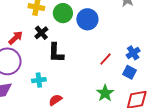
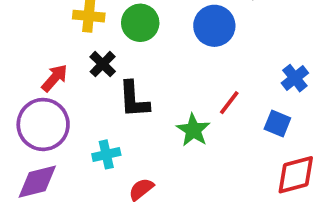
blue circle: (87, 19) -> (214, 26), moved
blue cross: (133, 53) -> (295, 78), moved
green star: (105, 93) -> (193, 130), moved

